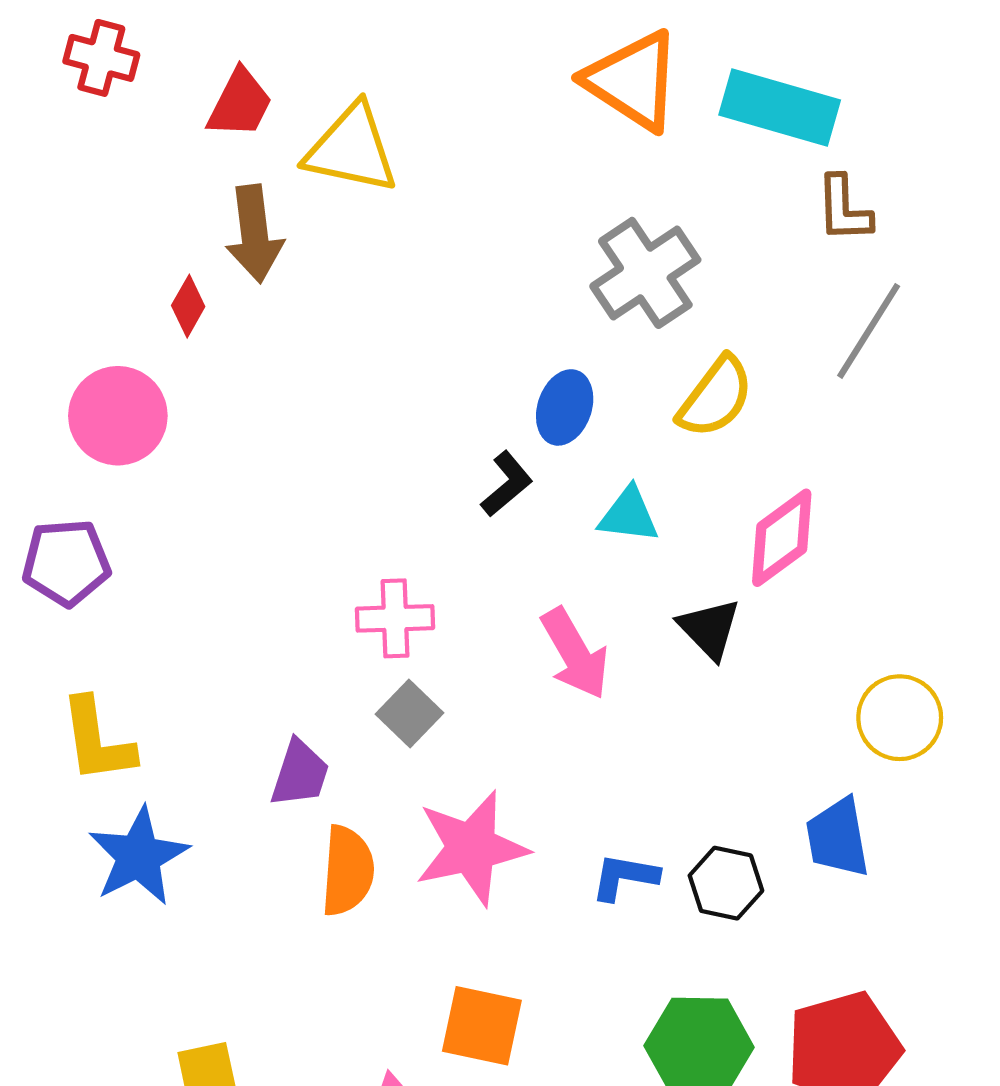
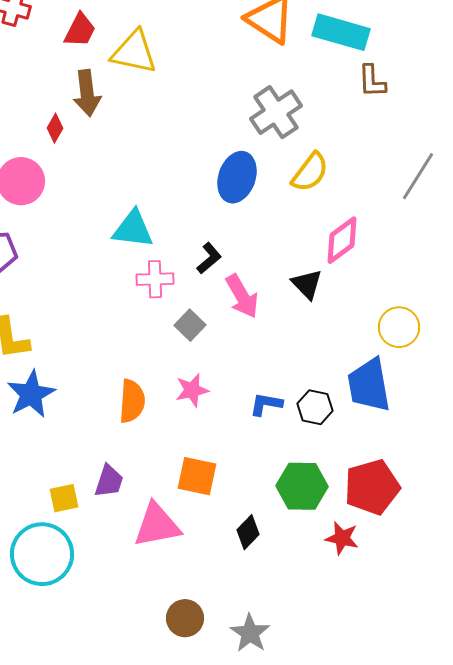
gray line: (869, 331) -> (418, 176), moved
blue ellipse: (565, 407) -> (237, 177), size x1.4
black L-shape: (507, 484) -> (209, 258), moved
cyan triangle: (629, 515) -> (133, 229), moved, size x1.4
gray square: (409, 714) -> (190, 325), moved
purple trapezoid: (300, 774) -> (109, 481), moved
blue trapezoid: (838, 838) -> (369, 385), size x1.4
pink star: (472, 848) -> (192, 390), size x0.6

